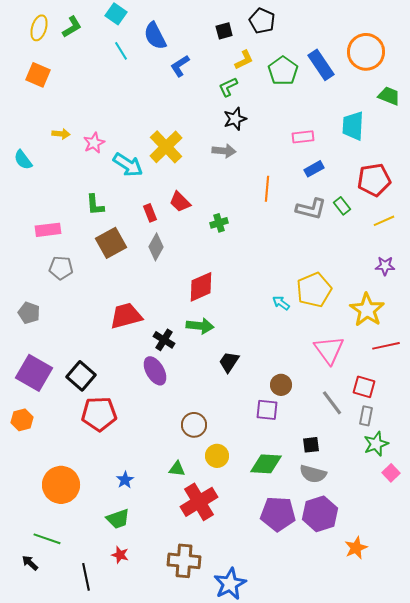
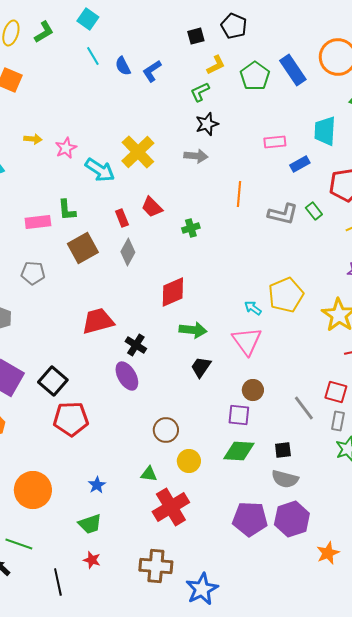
blue semicircle: (155, 36) -> (123, 66), moved, size x0.7
blue rectangle: (314, 169) -> (300, 164), moved
pink rectangle: (48, 230) -> (38, 222), moved
green arrow: (200, 326) -> (193, 330), moved
pink triangle: (329, 350) -> (247, 341), moved
green diamond: (266, 464) -> (239, 451), moved

